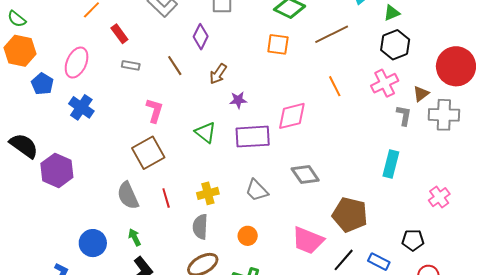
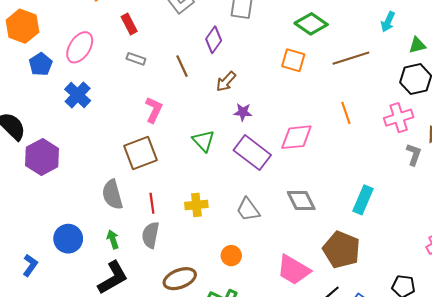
purple rectangle: (253, 137) -> (252, 153), turned 32
cyan rectangle: (391, 164) -> (363, 200), moved
gray semicircle: (200, 227) -> (151, 235), moved

